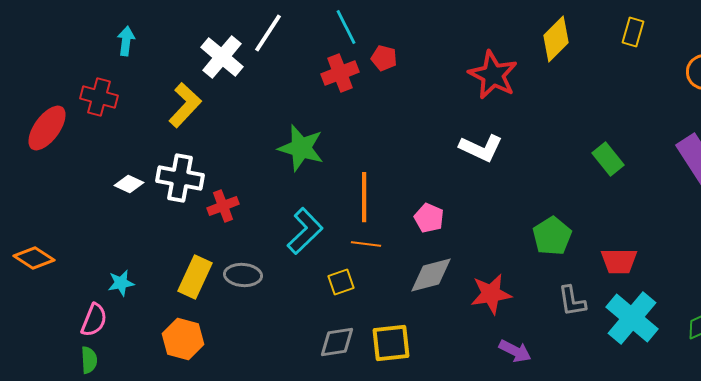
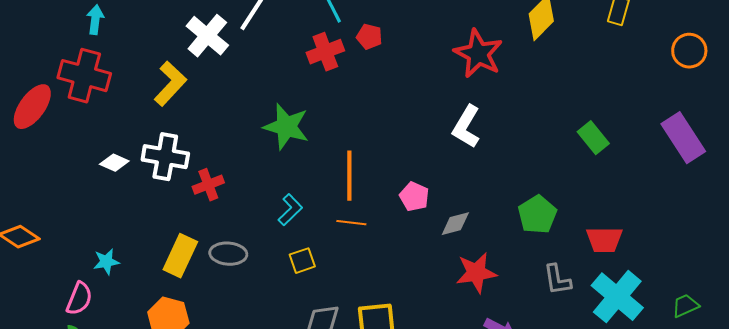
cyan arrow: (126, 41) -> (95, 20), moved
red cross: (99, 97) -> (84, 76), size x1.4
white L-shape: (481, 148) -> (466, 127), turned 96
cyan L-shape: (305, 231) -> (290, 210), size x0.7
gray diamond: (431, 275) -> (455, 224), moved, size x0.7
yellow square: (341, 282) -> (302, 261), moved

